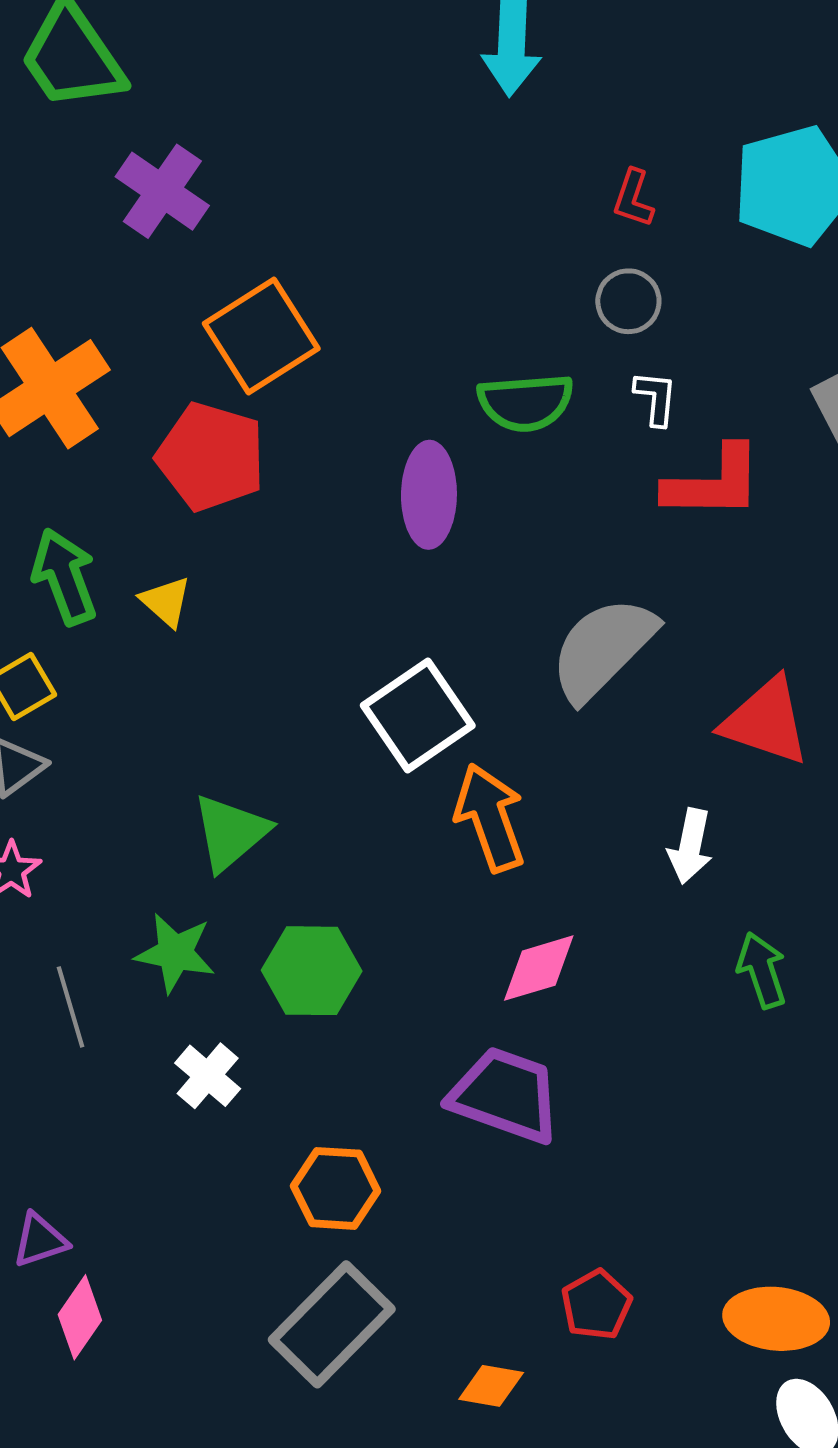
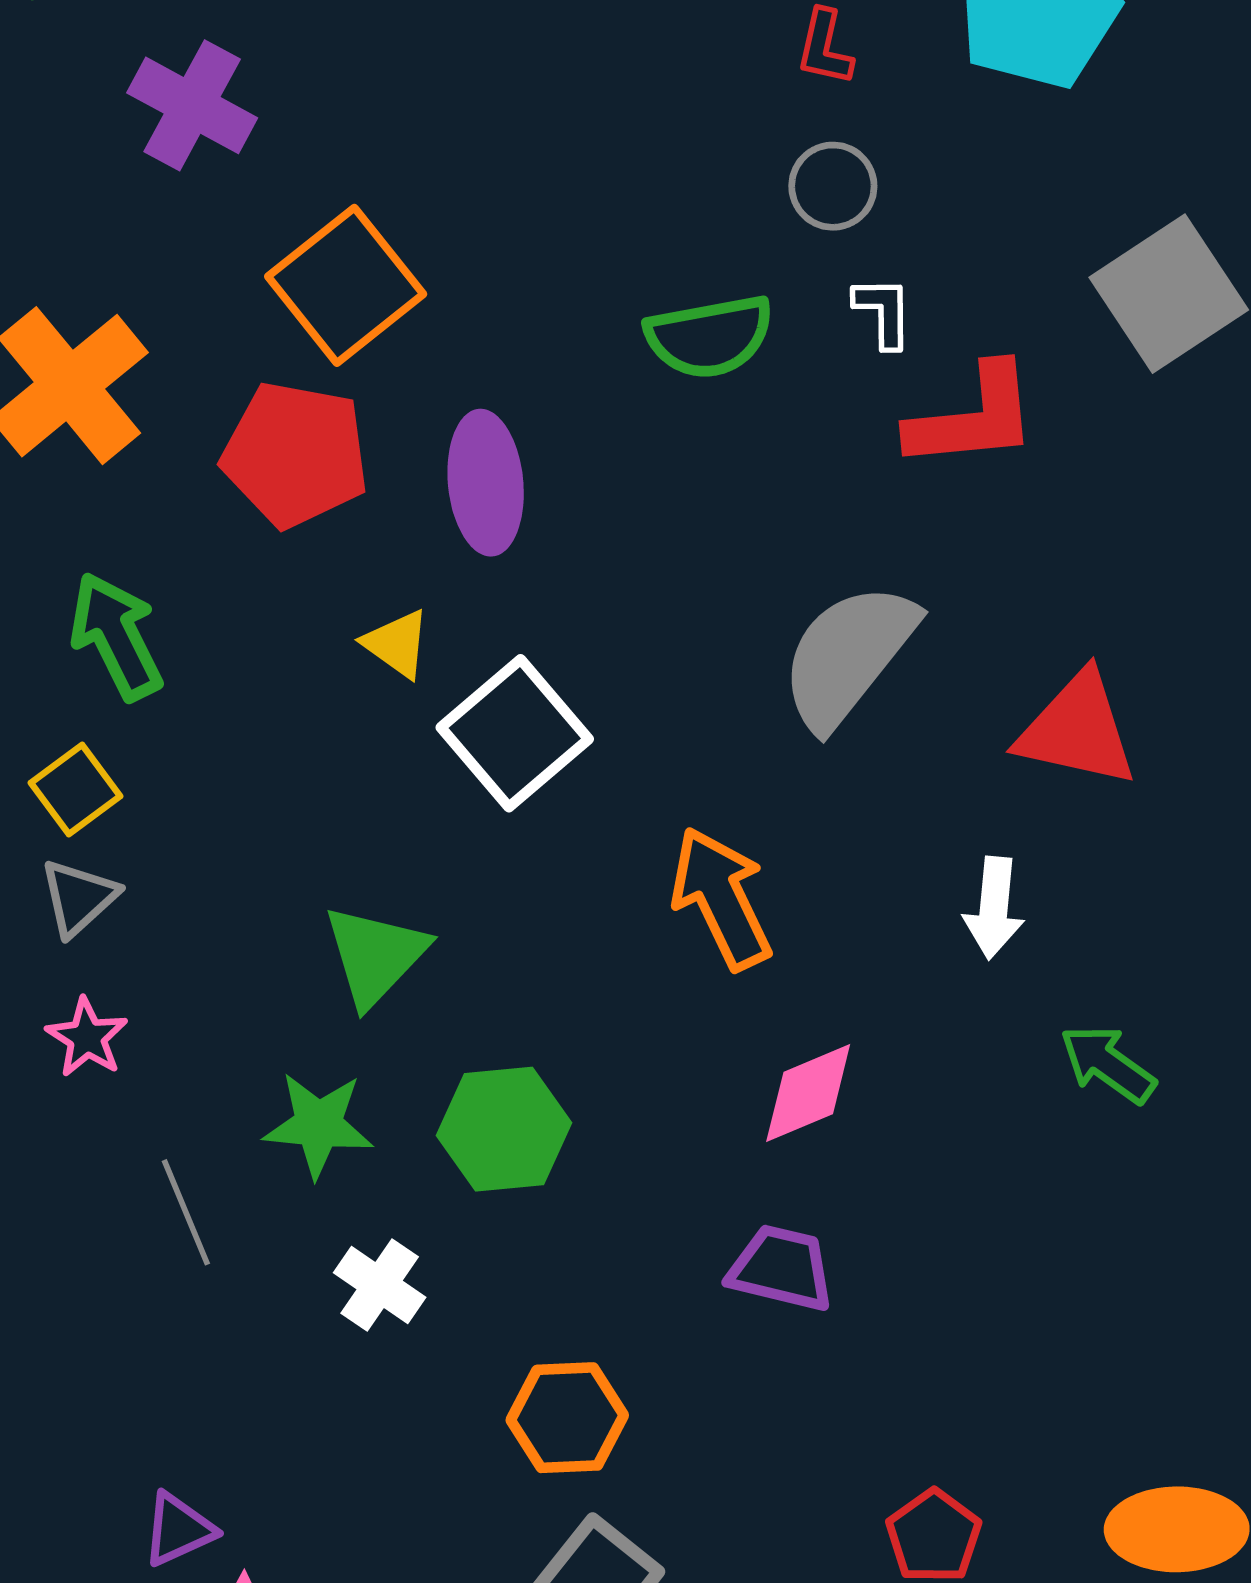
purple ellipse: (429, 495) -> (486, 483), moved
yellow triangle: (166, 601) -> (397, 644), moved
white square: (418, 716) -> (515, 733), moved
green arrow: (762, 970) -> (1108, 1064), turned -30
purple trapezoid: (505, 1095) -> (781, 1268), size x0.7

